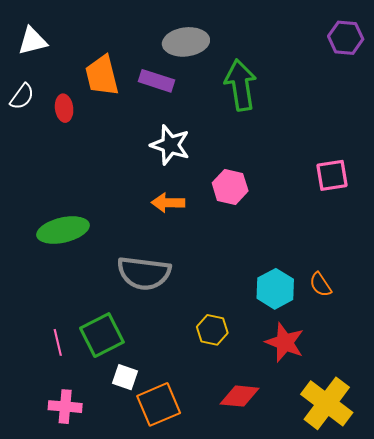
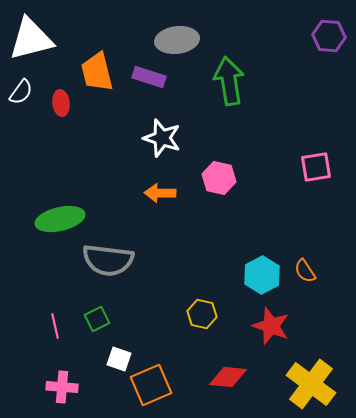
white triangle: (33, 41) -> (31, 39), size x1.6
gray semicircle: (144, 273) -> (108, 260), moved
green square: (102, 335) -> (97, 319), size x0.6

